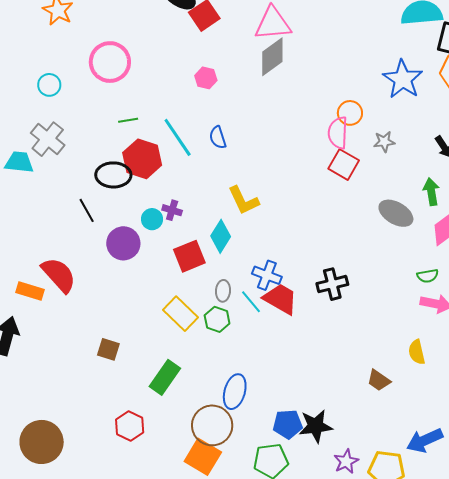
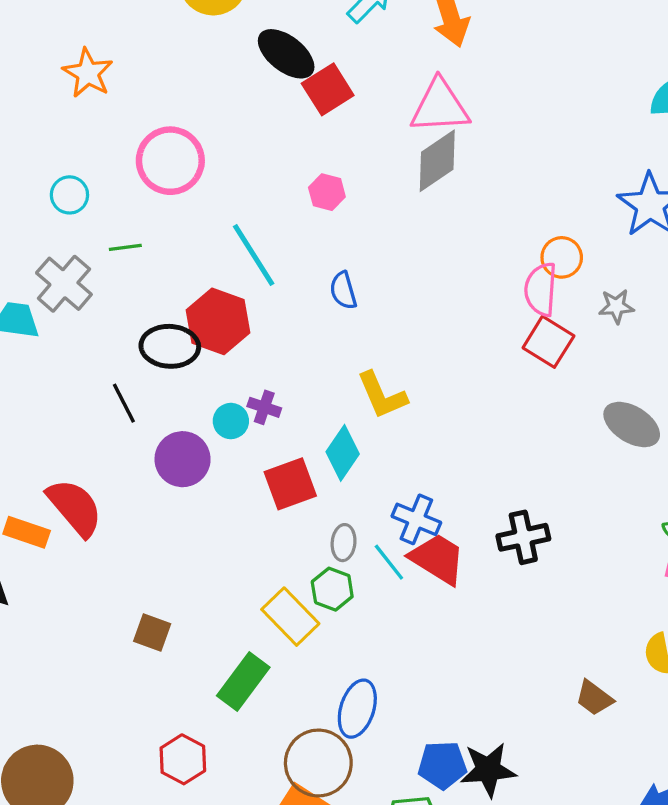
green line: (128, 120) -> (125, 247), moved
cyan line: (178, 137) -> (254, 255), moved
yellow rectangle: (180, 314) -> (290, 617), moved

